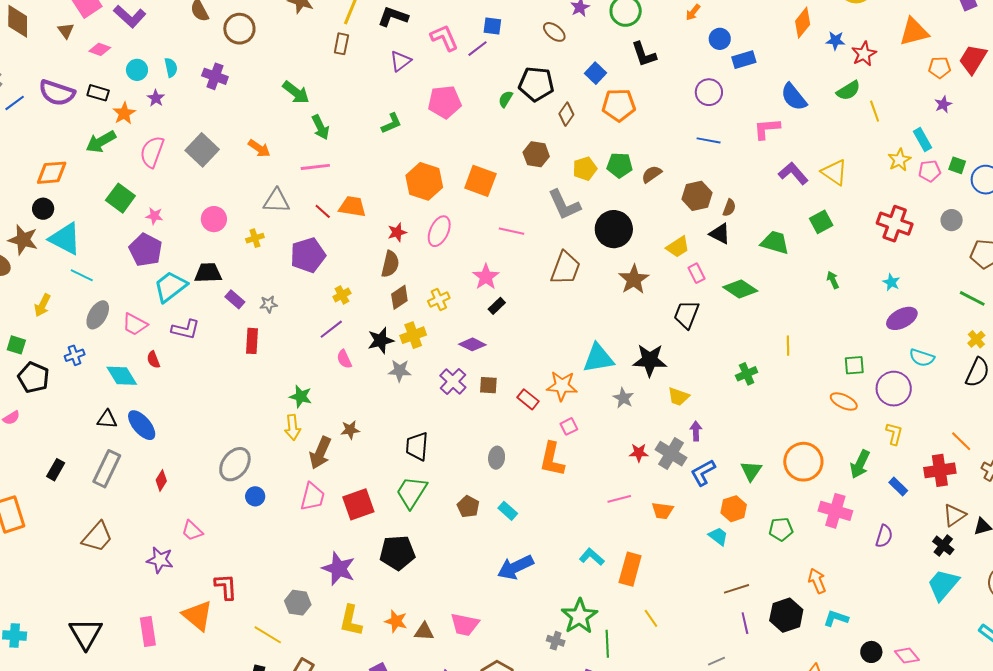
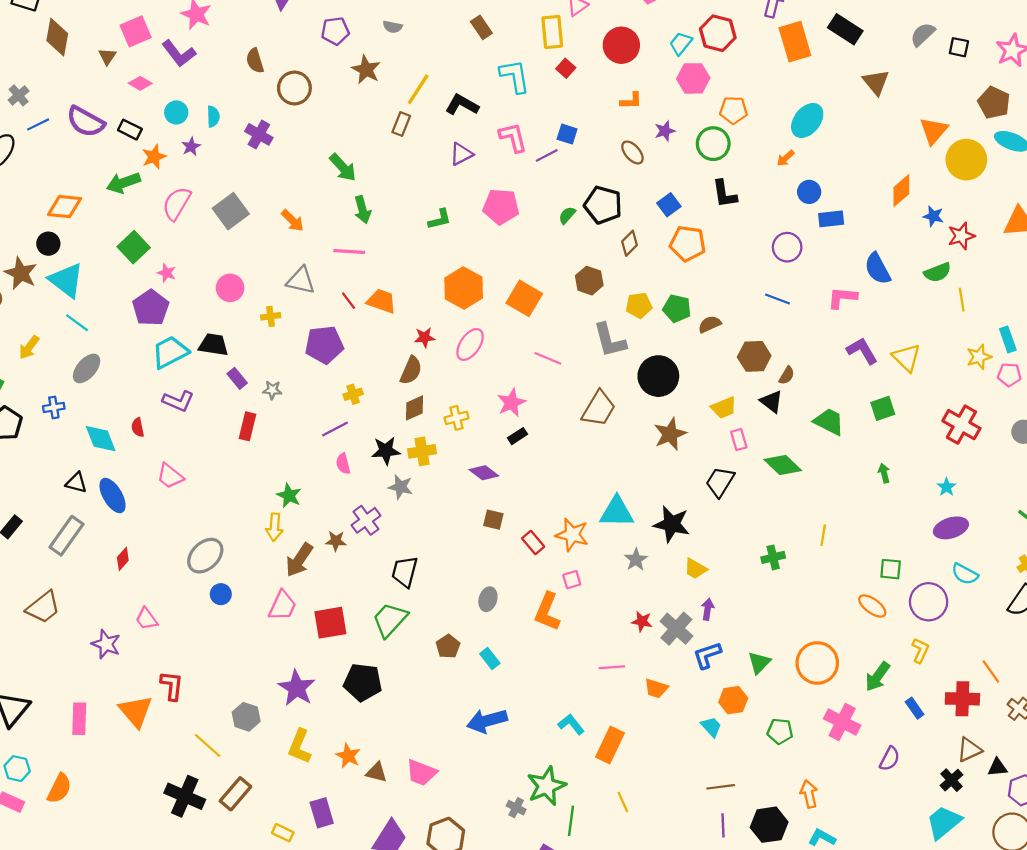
pink trapezoid: (135, 324) -> (170, 476), moved
purple cross: (453, 382) -> (366, 520), moved

